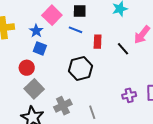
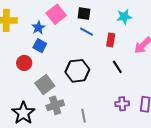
blue line: (75, 30) -> (86, 32), moved
red rectangle: (98, 42) -> (111, 40), moved
black line: (123, 49) -> (117, 67), moved
gray square: (34, 89) -> (45, 85), moved

